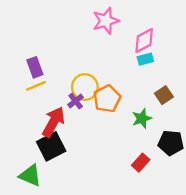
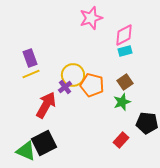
brown square: (164, 95) -> (125, 82), moved
orange pentagon: (107, 99) -> (92, 85), turned -30
black square: (51, 146) -> (44, 143), moved

